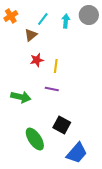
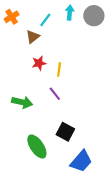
cyan arrow: (66, 21) -> (70, 13), moved
purple line: (52, 89) -> (55, 94), turned 40

